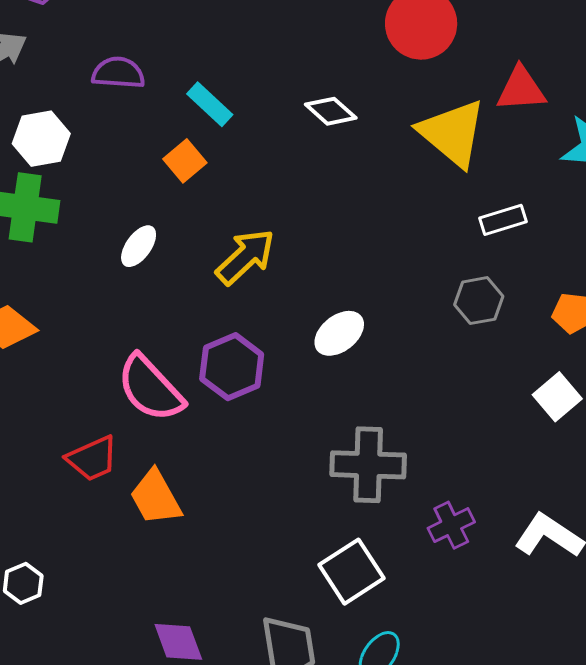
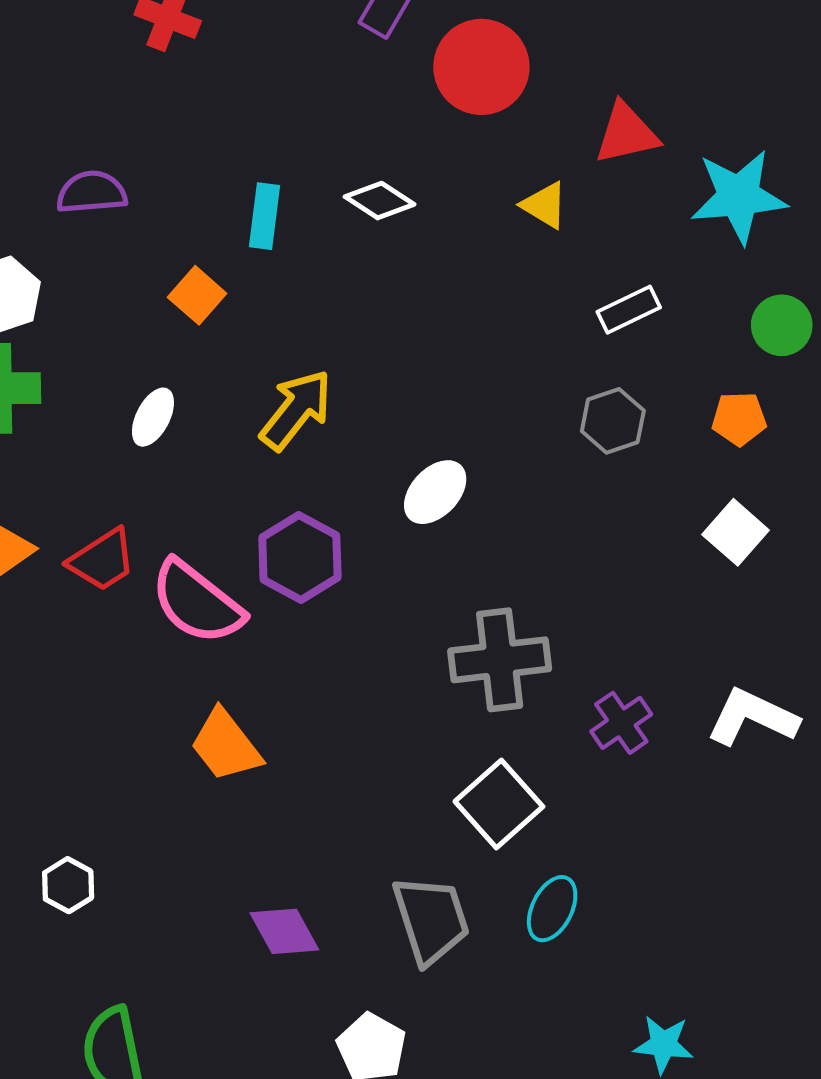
cyan rectangle: (210, 104) -> (265, 216), moved, turned 63
yellow triangle: (452, 133) -> (545, 205), size x0.5
red trapezoid: (92, 458) -> (102, 560), moved

